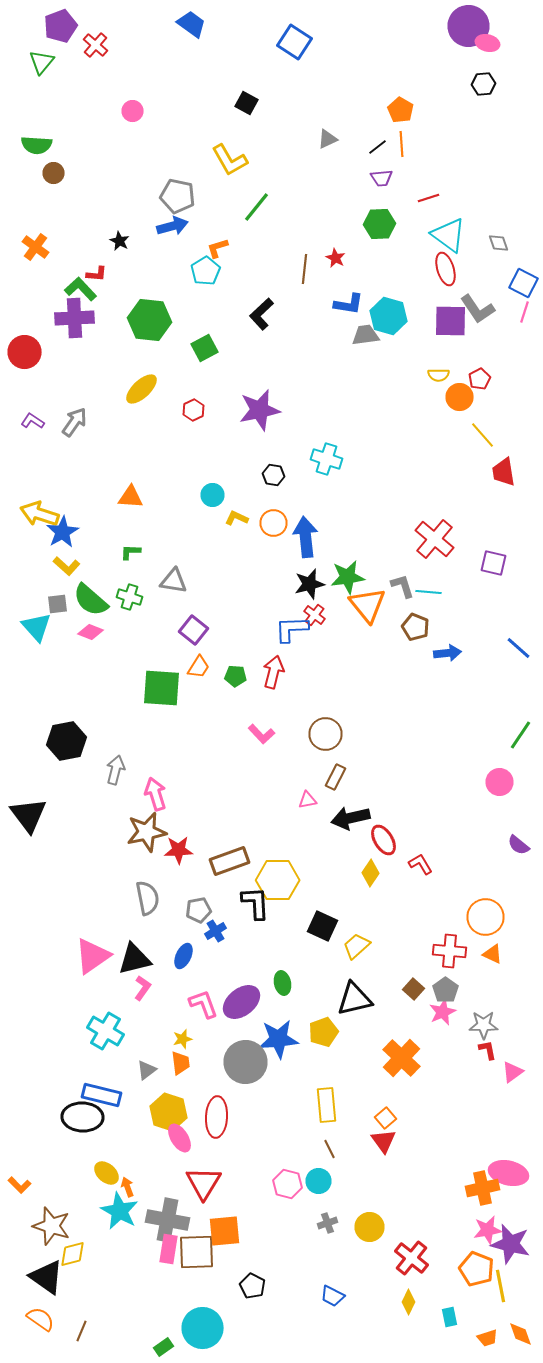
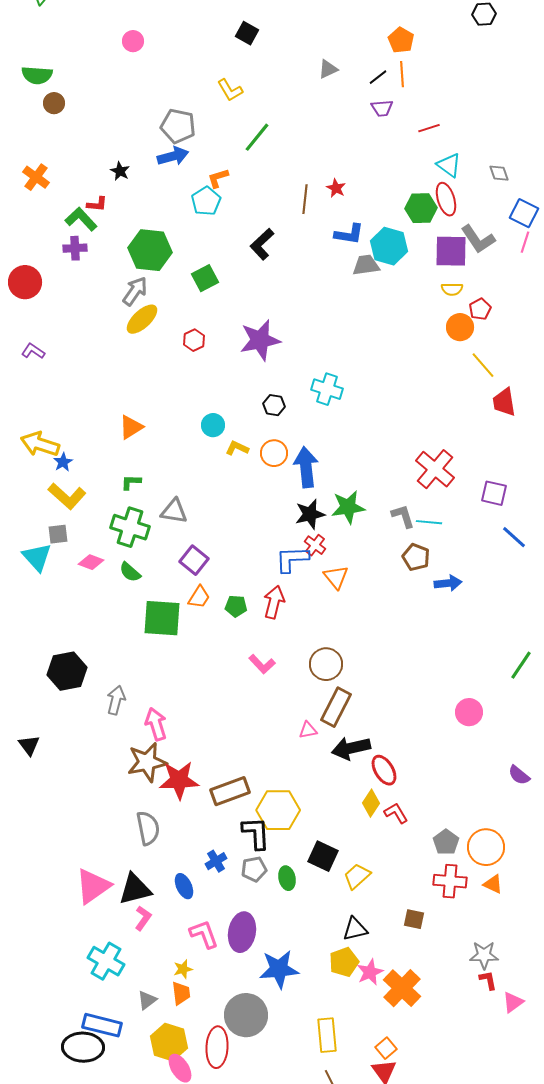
yellow L-shape: (230, 160) -> (230, 90), size x0.7
green hexagon: (380, 224) -> (421, 208), moved
cyan triangle: (448, 235) -> (449, 165), size x0.7
purple cross: (74, 318) -> (75, 248), size x0.6
yellow semicircle: (438, 375) -> (452, 289), moved
gray arrow: (74, 422) -> (135, 291), moved
orange triangle: (130, 497) -> (131, 427), turned -36
blue star: (62, 532) -> (63, 462), size x0.6
yellow L-shape: (66, 566) -> (67, 496), size x1.4
green cross: (130, 597) -> (130, 527), size x1.5
green semicircle: (90, 600) -> (130, 572), moved, size x0.6
orange triangle: (368, 605) -> (336, 577), moved, size x0.7
blue line: (518, 648) -> (514, 537), moved
brown rectangle: (336, 777) -> (336, 707), size x1.5
pink circle: (500, 782) -> (469, 712), moved
black triangle: (28, 815) -> (29, 745), size x0.6
red star: (178, 850) -> (179, 780), size x1.4
red L-shape: (420, 864) -> (396, 813), moved
gray pentagon: (198, 910) -> (254, 869), moved
blue ellipse: (184, 956) -> (184, 886), turned -50
green ellipse: (282, 983) -> (287, 878), moved
brown square: (414, 989) -> (414, 919), turned -30
gray pentagon: (446, 990) -> (446, 842), moved
black triangle: (354, 999) -> (355, 929), size x0.7
purple ellipse: (242, 1002) -> (242, 932), turned -42
pink star: (442, 1012) -> (370, 972), moved
yellow pentagon: (324, 1032) -> (344, 962), moved
gray circle: (246, 1062) -> (246, 1015), moved

